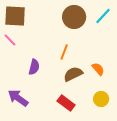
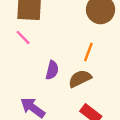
brown semicircle: (73, 74) -> (80, 79), moved

